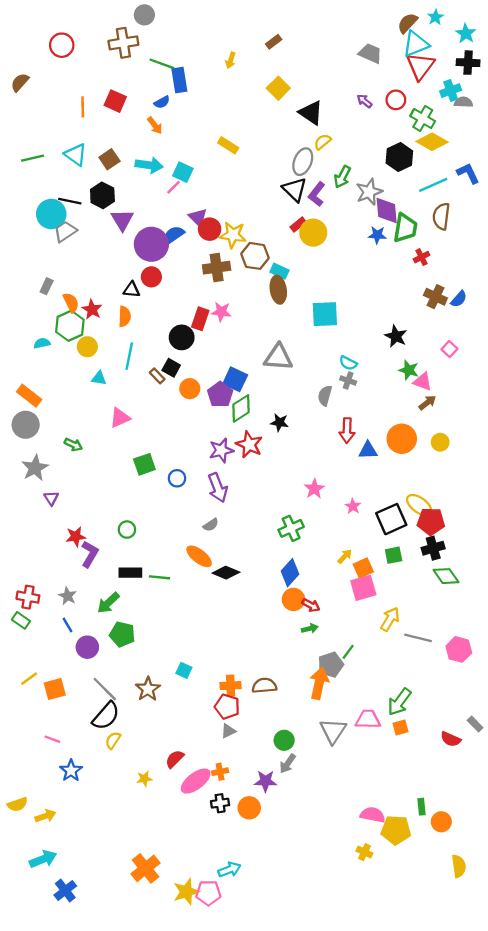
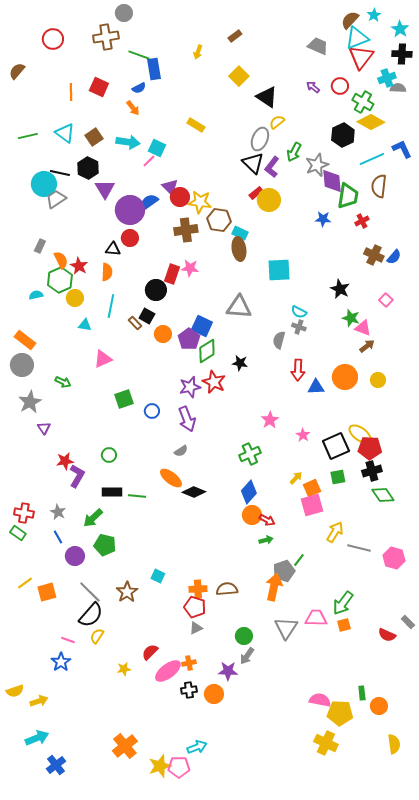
blue star: (377, 235) -> (323, 219), moved
pink line: (52, 739) -> (68, 640), moved
yellow cross: (364, 852) -> (326, 743), moved, size x1.6

